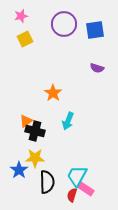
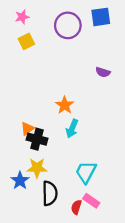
blue square: (95, 30) -> (101, 17), moved
orange star: (53, 93) -> (65, 105), moved
cyan trapezoid: (77, 176) -> (86, 172), moved

